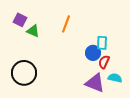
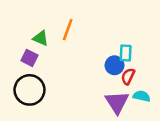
purple square: (20, 20) -> (29, 58), moved
orange line: (66, 24) -> (68, 30), moved
purple triangle: (95, 83) -> (117, 102), turned 35

